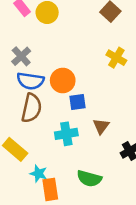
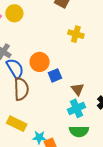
blue semicircle: (30, 81) -> (15, 69), turned -115
cyan cross: (66, 134) -> (76, 108), moved

